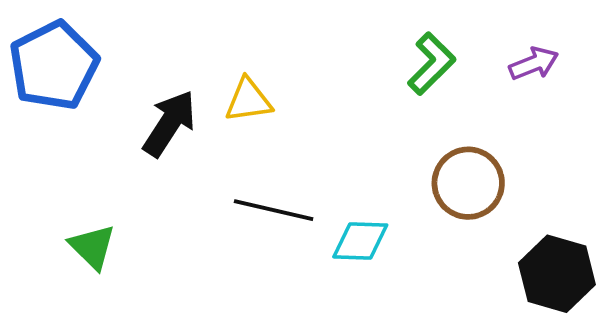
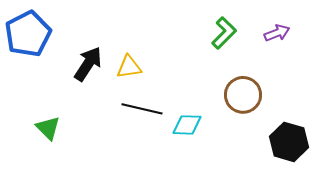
yellow triangle: (248, 100) -> (129, 67), moved

